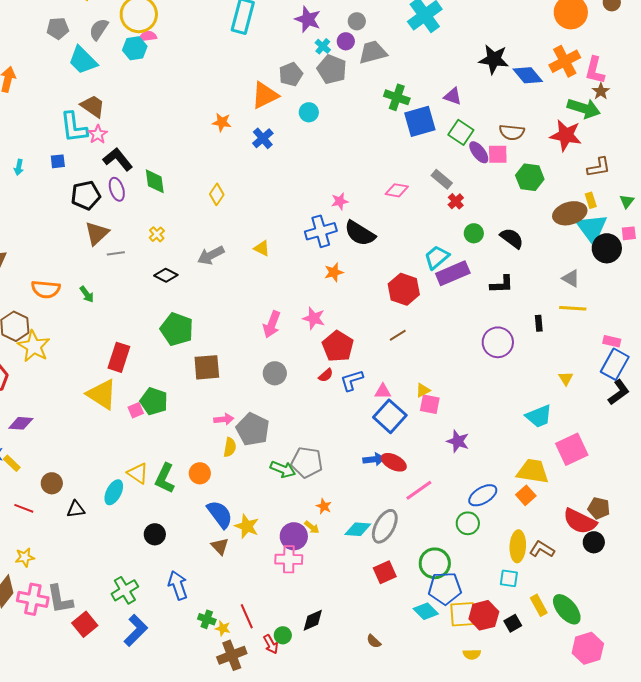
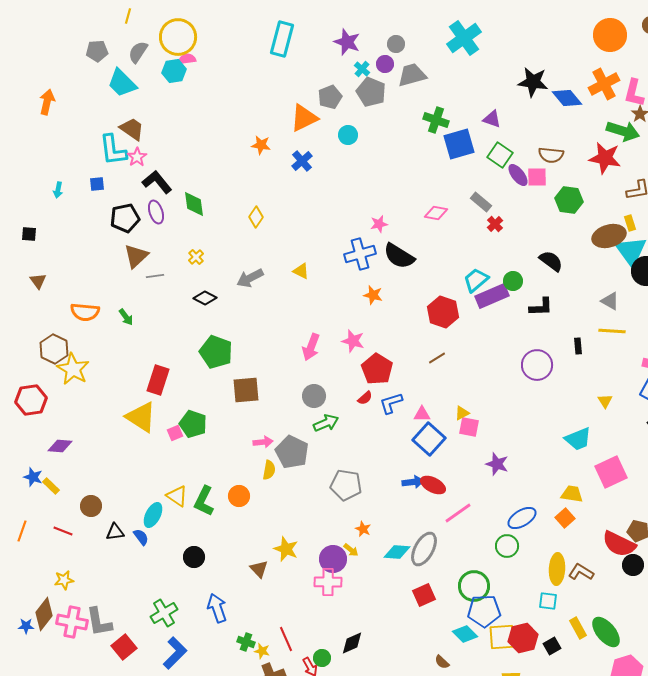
green circle: (474, 233) -> (513, 281), moved
orange star: (334, 272) -> (373, 295), turned 30
green arrow: (283, 469) -> (326, 423), moved, turned -45
yellow trapezoid: (533, 471) -> (572, 494), size x0.7
blue semicircle: (220, 514) -> (141, 537), moved, size x0.6
brown semicircle: (374, 641) -> (442, 662), moved

